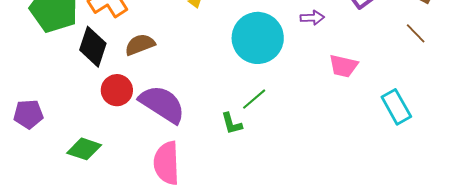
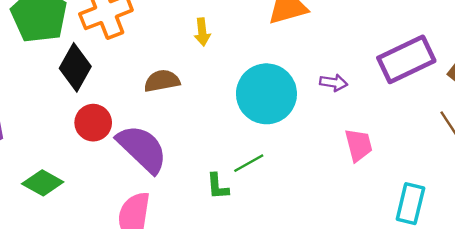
brown semicircle: (140, 45) -> (162, 81), moved
pink trapezoid: (343, 66) -> (359, 145), turned -128
cyan rectangle: (396, 107) -> (410, 204), turned 32

